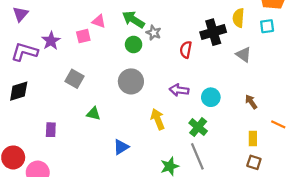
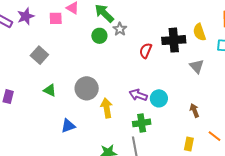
yellow semicircle: (238, 18) -> (199, 32), turned -36
gray circle: (131, 81) -> (87, 88), moved
purple arrow: (179, 90) -> (138, 95), moved
green cross: (198, 127) -> (142, 123), turned 30

